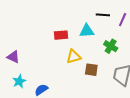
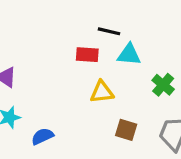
black line: (103, 15) -> (109, 31), moved
brown square: (91, 70) -> (126, 130), moved

